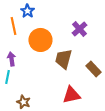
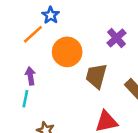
orange line: (13, 26) -> (33, 34), turned 60

